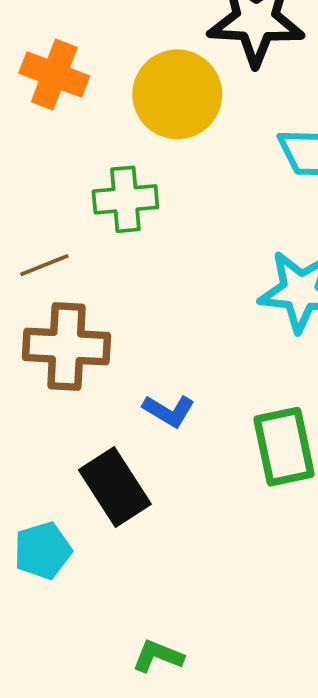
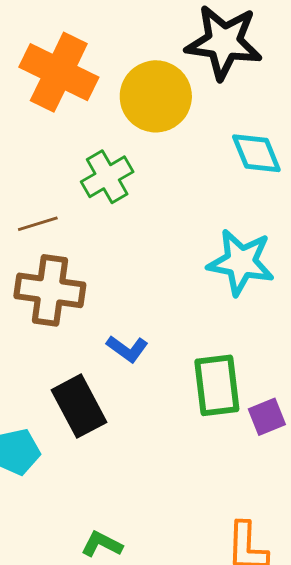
orange cross: (54, 75) -> (59, 72), size x1.4
green cross: (125, 199) -> (107, 177), turned -30

